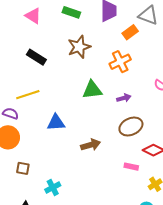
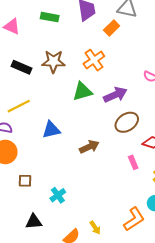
brown star: (79, 47) -> (53, 61), moved, turned 30
orange cross: (120, 62) -> (94, 60), moved
purple arrow: (124, 98) -> (115, 95), size x1.6
pink rectangle: (131, 167) -> (133, 162), turned 64

